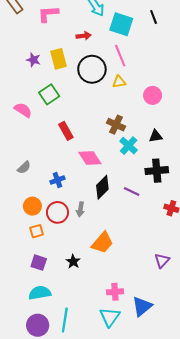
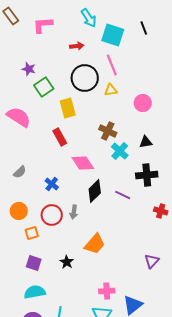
yellow rectangle: (59, 59) -> (68, 108), moved
green square: (49, 94) -> (44, 87), moved
pink semicircle: (23, 110) -> (19, 117), size x1.4
blue cross: (57, 180) -> (52, 184), turned -32
orange circle: (32, 206) -> (19, 211), moved

